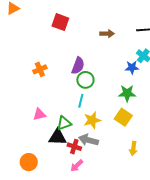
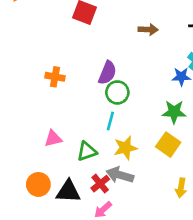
orange cross: (40, 69) -> (55, 77), turned 32
black triangle: (58, 137) -> (68, 192), moved
red cross: (74, 147) -> (100, 184), turned 32
orange circle: (29, 162) -> (38, 184), moved

